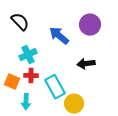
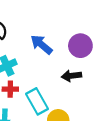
purple circle: (90, 25) -> (80, 46), moved

